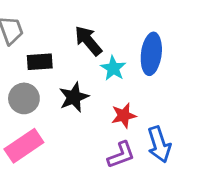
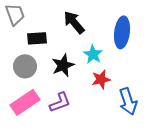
cyan star: (113, 68) -> (93, 54), moved
purple L-shape: (121, 155) -> (60, 102), moved

